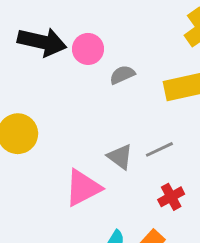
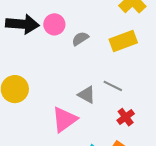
gray line: (159, 149) -> (113, 86), turned 60

